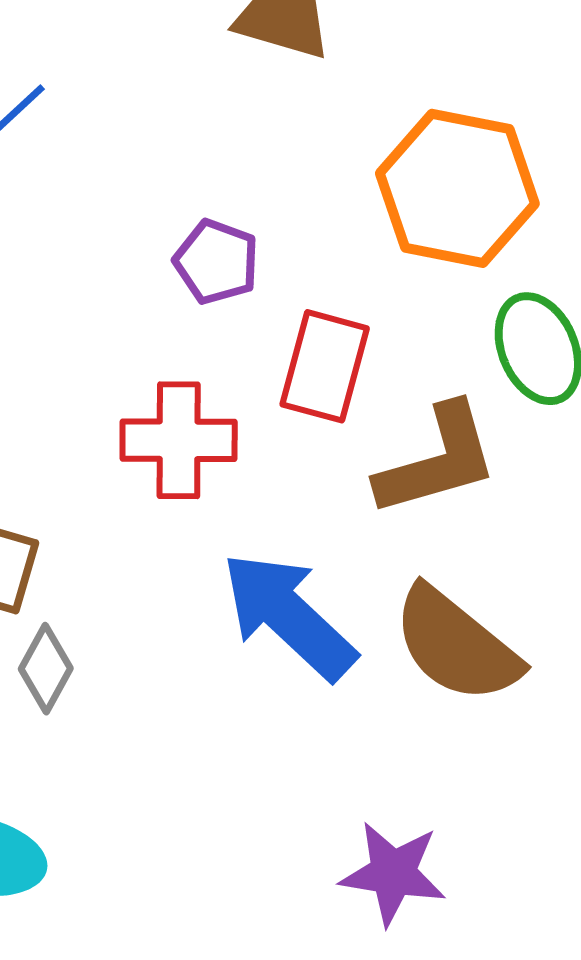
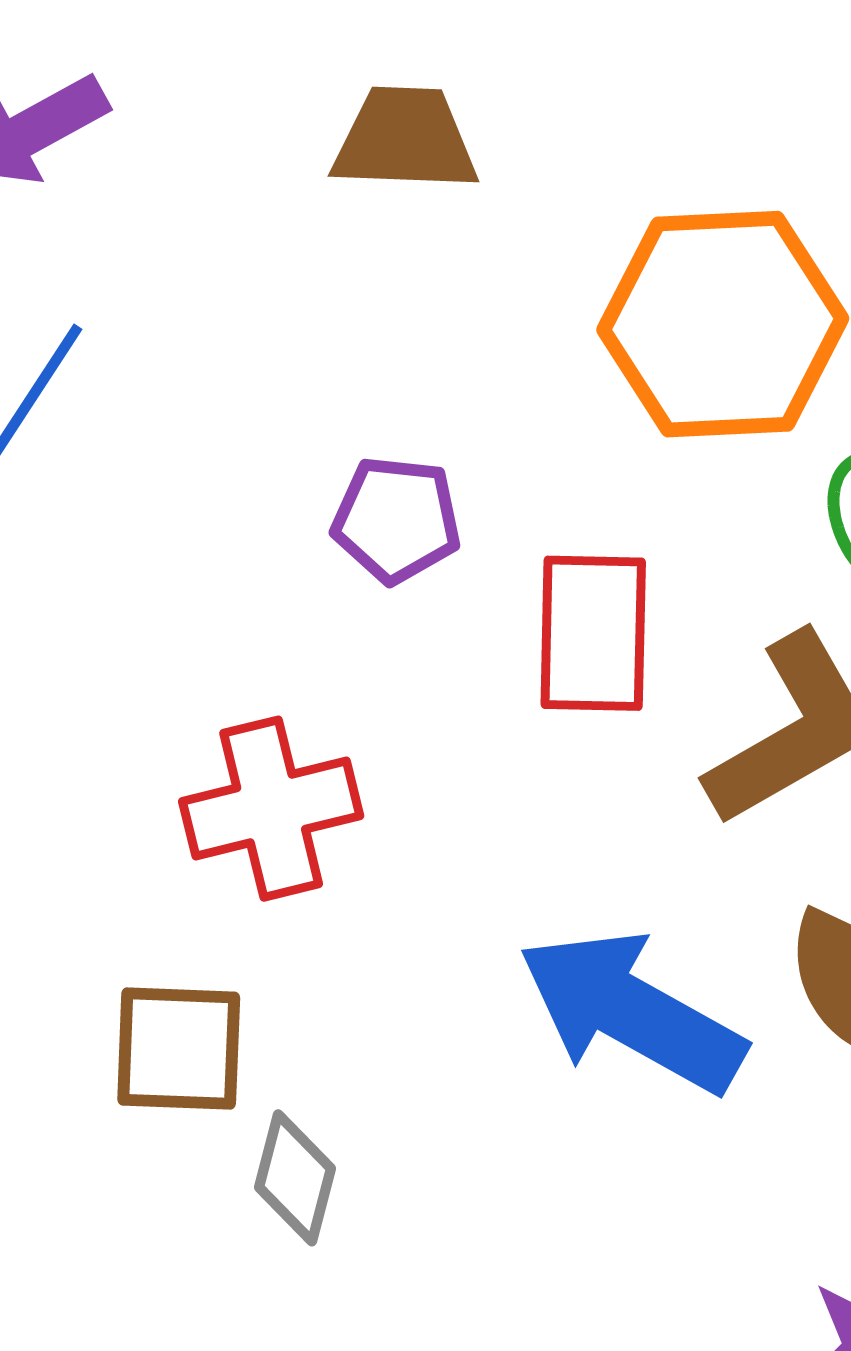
red cross: (179, 440) -> (271, 809), moved

